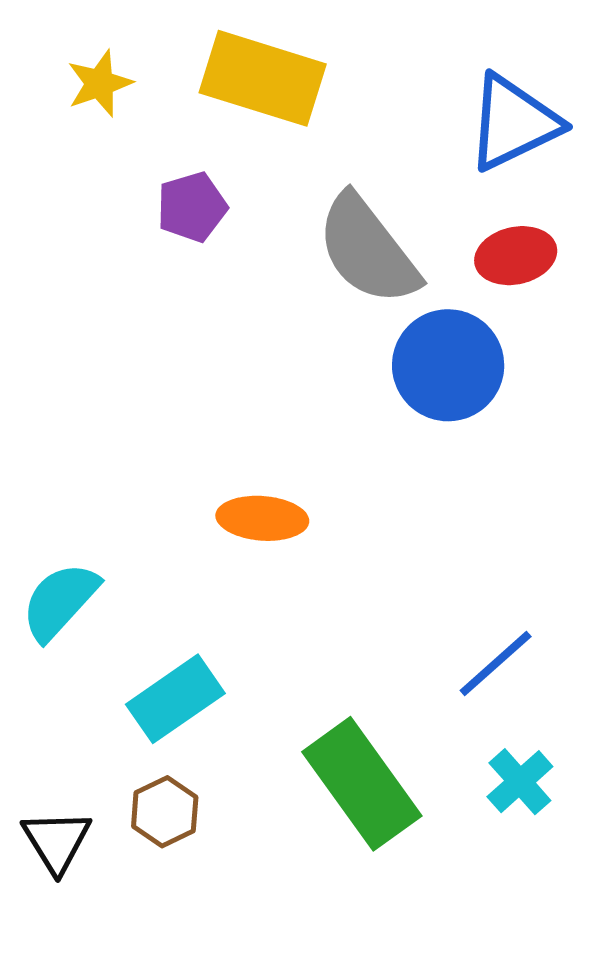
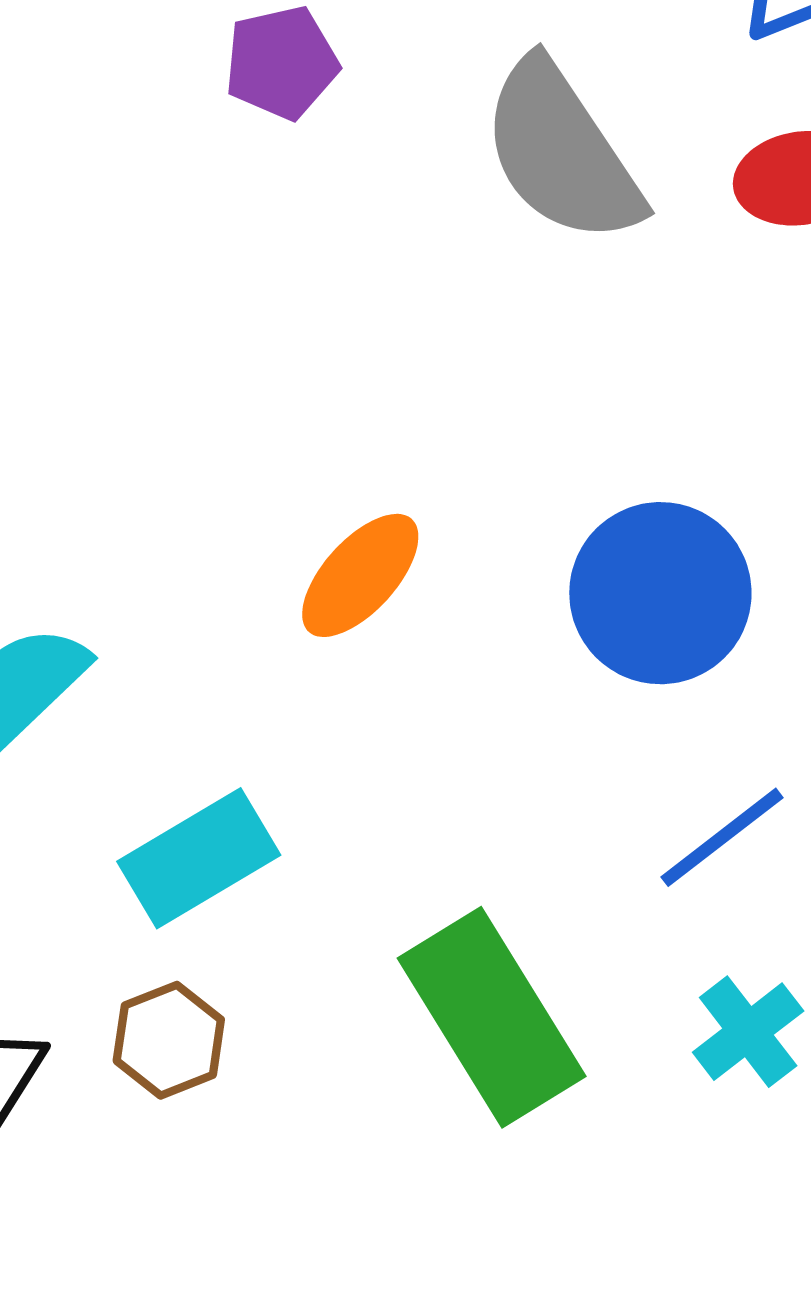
blue circle: (448, 365) -> (660, 593), moved
orange ellipse: (262, 518) -> (360, 575), turned -56

